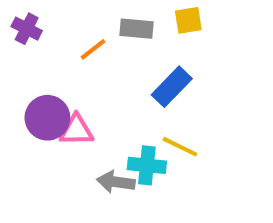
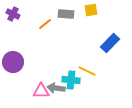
blue rectangle: (172, 87) -> (110, 43), moved
purple circle: (47, 118) -> (13, 62), moved
pink triangle: (76, 130) -> (41, 91), moved

